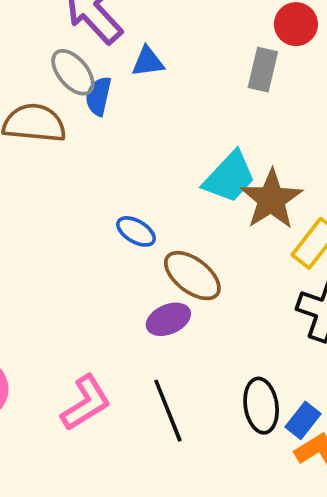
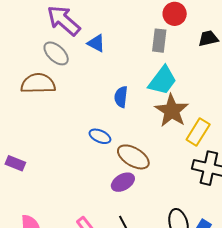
blue triangle: (148, 62) -> (96, 43), turned 42
blue semicircle: (98, 96) -> (121, 97), moved
cyan trapezoid: (229, 177) -> (162, 80), moved

